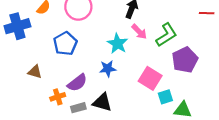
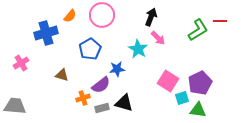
green L-shape: (166, 35) -> (198, 30), moved
purple pentagon: (185, 60) -> (200, 83), moved
blue star: (108, 69) -> (117, 69), moved

